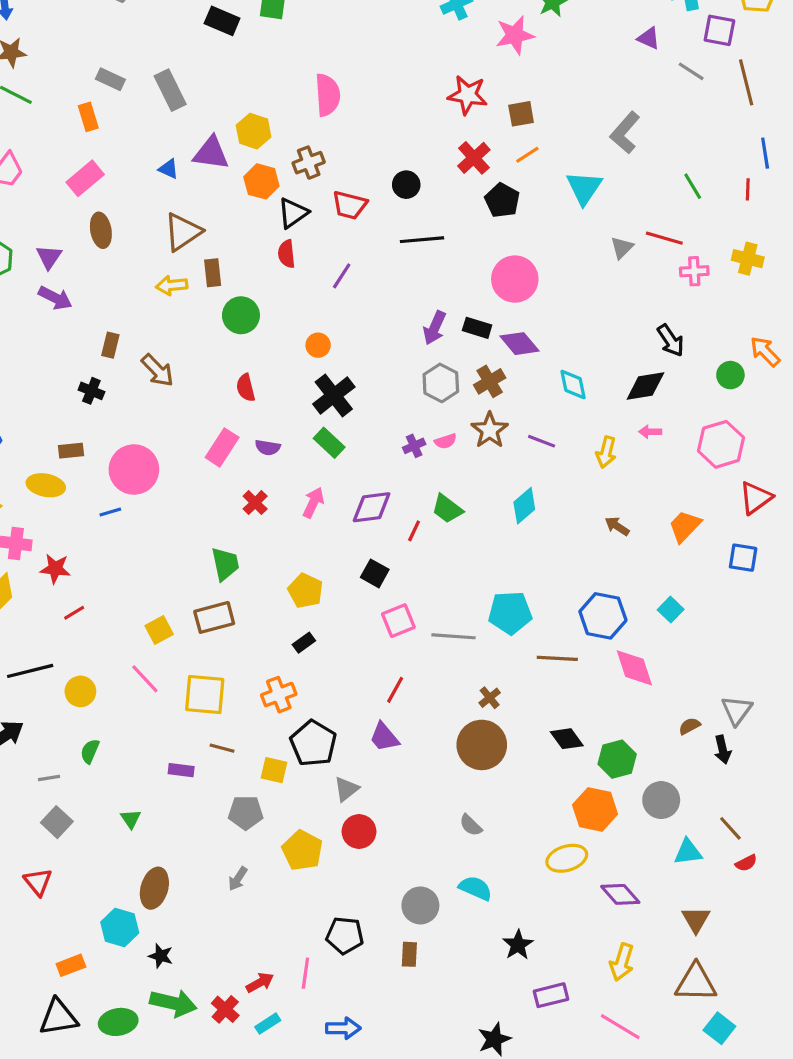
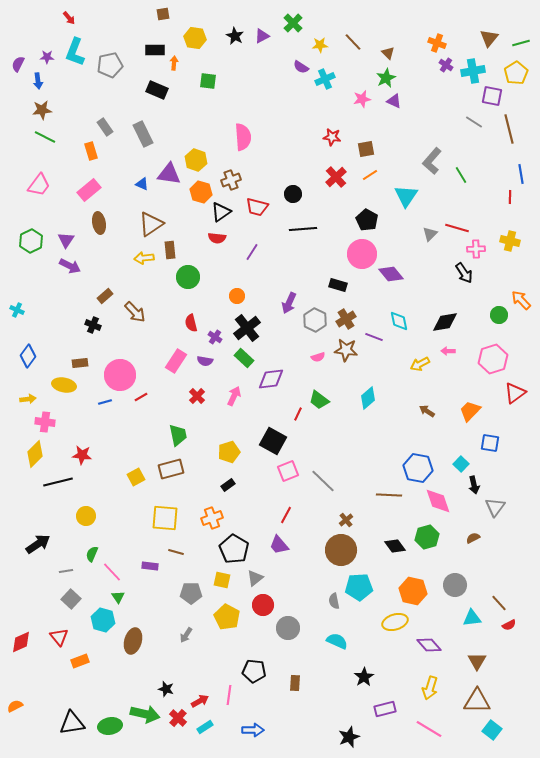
black rectangle: (222, 21) -> (157, 90), moved
pink star: (515, 35) -> (362, 99), size x0.7
purple triangle: (649, 38) -> (394, 101), moved
gray rectangle: (110, 79) -> (105, 127), turned 30
red star: (468, 95) -> (332, 137), size x0.7
green line: (693, 186) -> (461, 175), moved
black pentagon: (502, 200) -> (367, 220), moved
red semicircle: (287, 254) -> (217, 238), turned -78
purple arrow: (435, 328) -> (289, 303), moved
black arrow: (671, 340) -> (464, 273), moved
purple diamond: (520, 344) -> (391, 274), moved
brown rectangle: (110, 345) -> (105, 296), turned 35
brown star: (490, 430) -> (346, 350), turned -30
purple line: (542, 441) -> (374, 337), moved
purple cross: (414, 446) -> (215, 337), moved, turned -32
yellow arrow: (606, 452) -> (420, 364), turned 48
purple diamond: (372, 507) -> (271, 379), moved
blue square: (743, 558) -> (490, 443), moved
red star: (55, 569) -> (82, 455), moved
black square: (375, 573) -> (273, 441), size x1.5
yellow pentagon: (305, 591) -> (229, 452), turned 30
red line: (74, 613) -> (141, 397), moved
cyan pentagon: (510, 613) -> (359, 587), moved
gray line: (453, 636) -> (323, 481), turned 40
black line: (30, 671) -> (58, 482), moved
pink line: (145, 679) -> (112, 572), moved
gray triangle: (737, 710) -> (495, 507), moved
black arrow: (723, 750) -> (474, 485), moved
green hexagon: (617, 759) -> (427, 537), moved
yellow square: (274, 770) -> (222, 580), moved
gray semicircle: (471, 825) -> (334, 601), turned 35
gray circle: (420, 905) -> (288, 628), moved
cyan hexagon: (120, 928) -> (103, 620), moved
black star: (161, 956) -> (166, 689), moved
orange rectangle: (71, 965) -> (80, 661), moved

